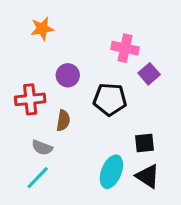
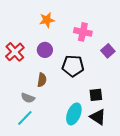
orange star: (42, 29) -> (47, 20), moved
purple square: (149, 74) -> (108, 51), moved
red cross: (30, 99) -> (15, 52), moved, turned -36

